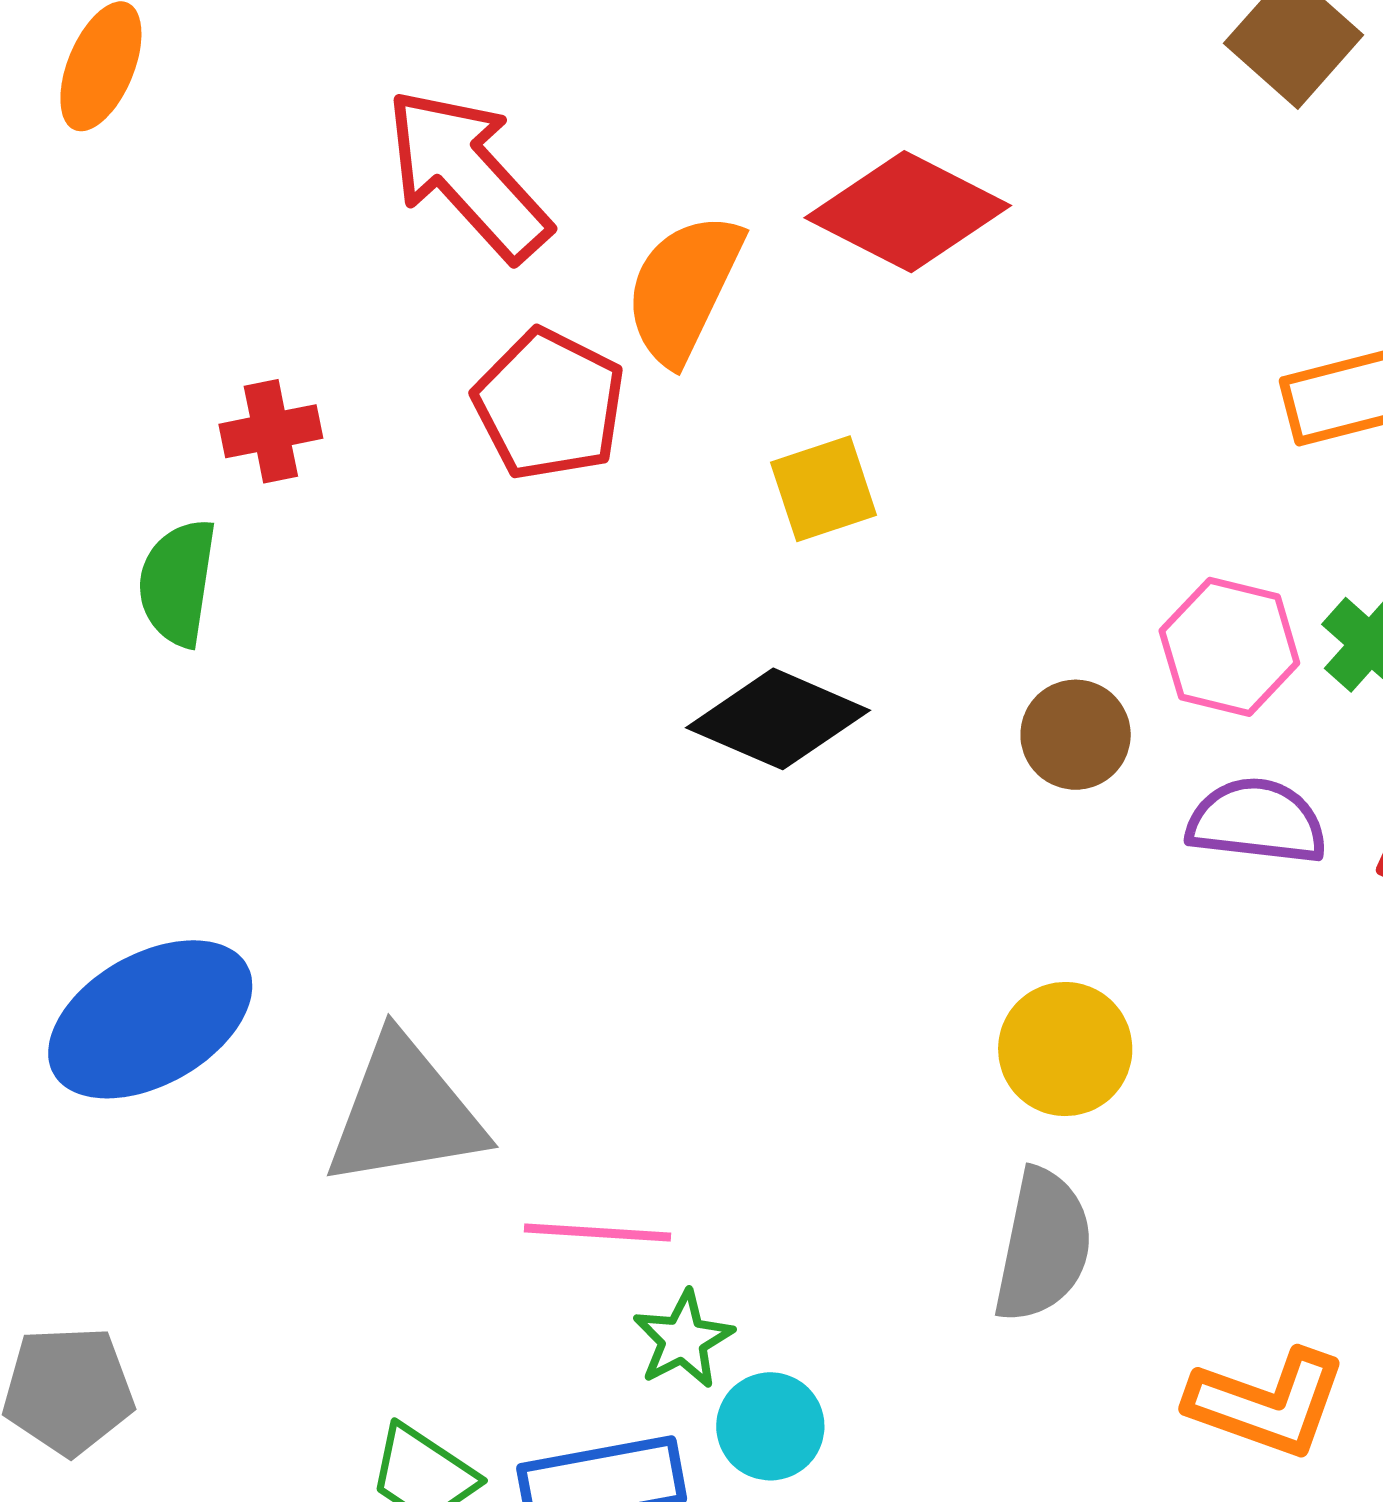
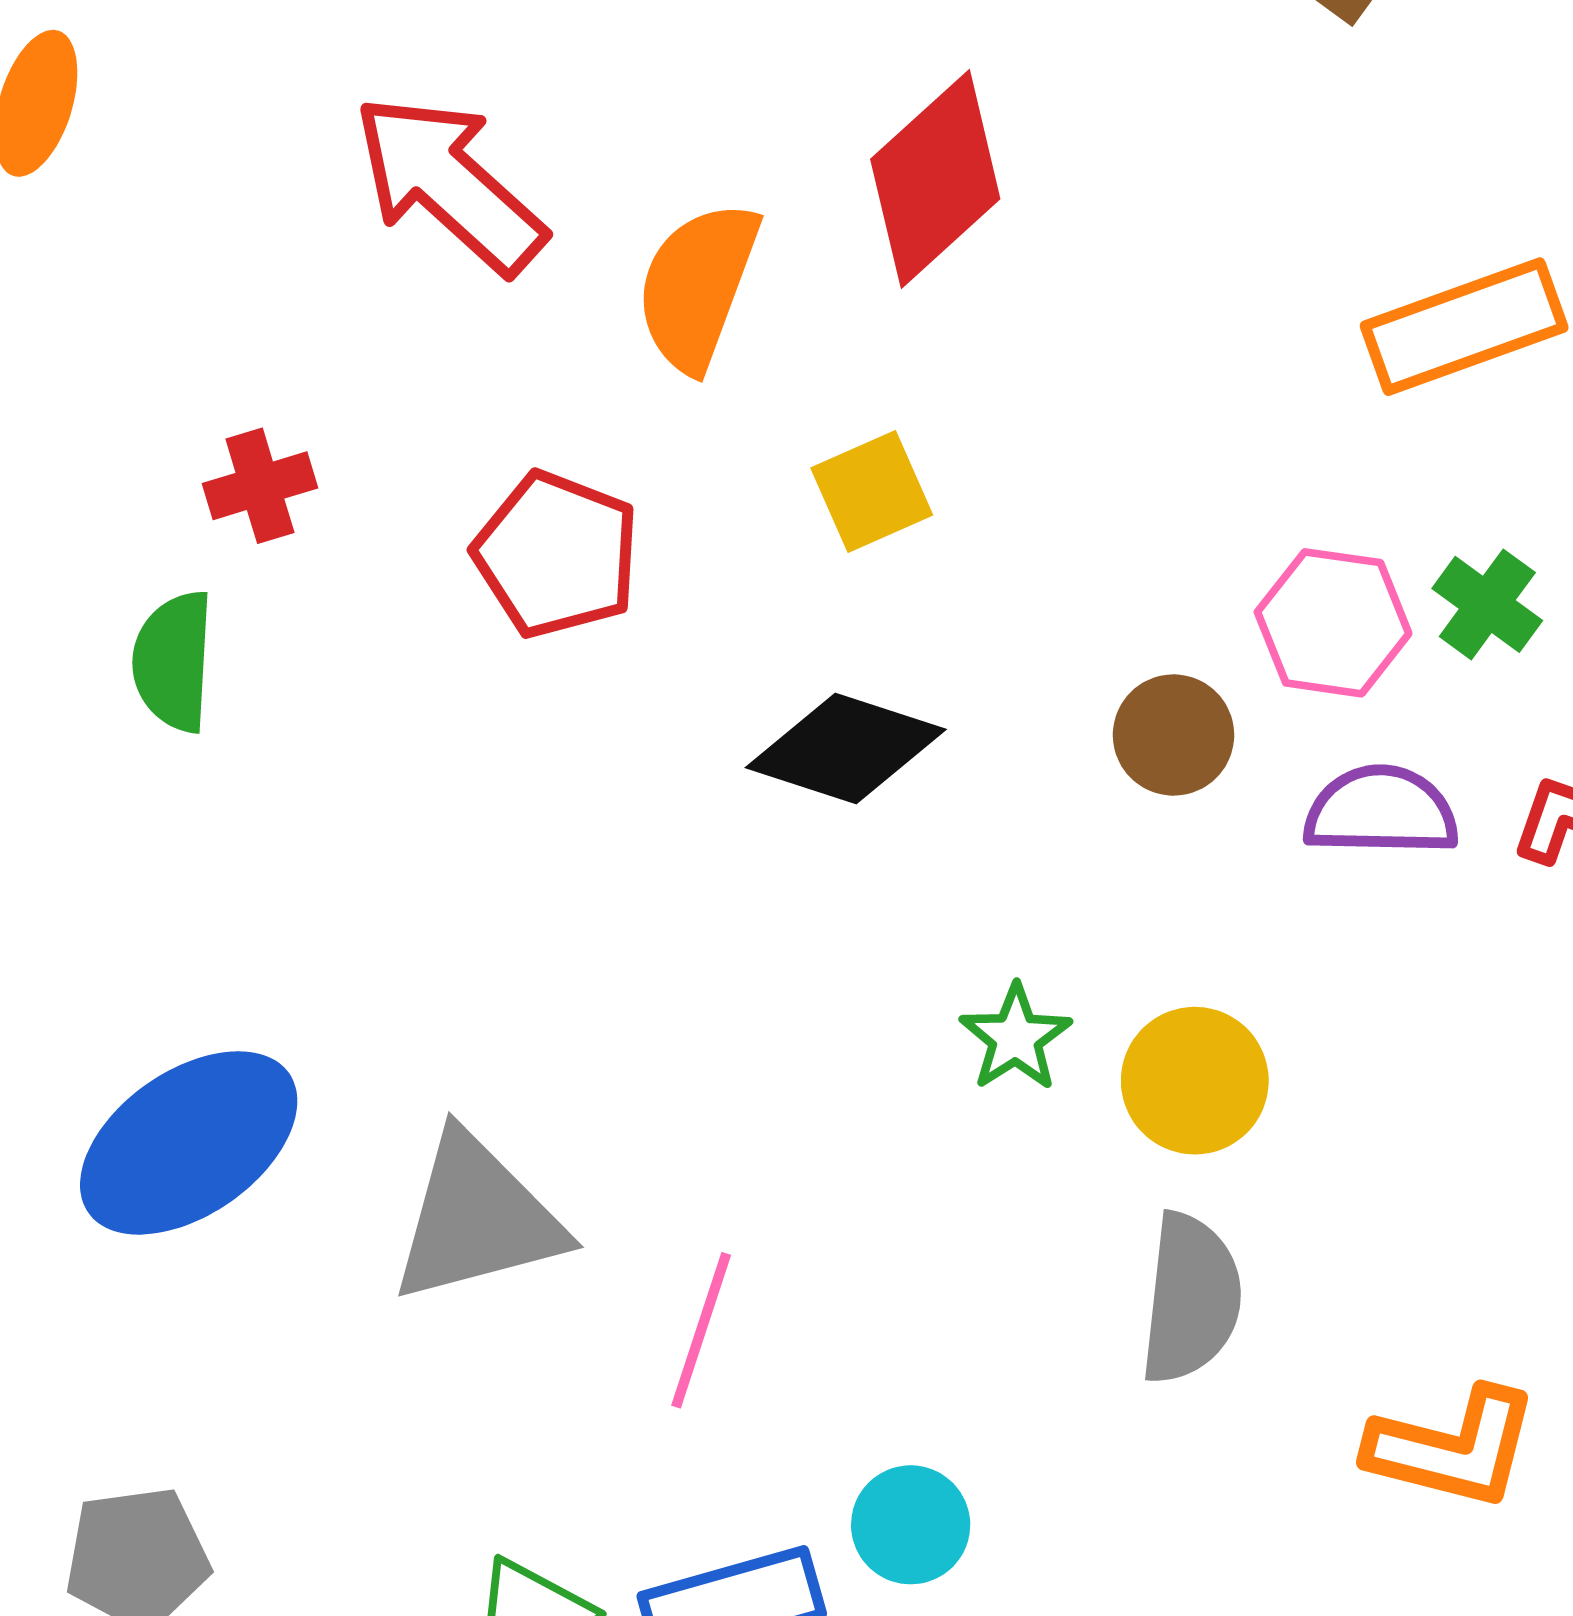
red diamond: (908, 212) -> (935, 179), turned -64
red pentagon: (549, 404) -> (557, 555), moved
pink line: (598, 1233) -> (701, 1330), turned -70
green star: (683, 1339) -> (1016, 1038), moved

